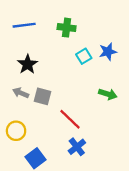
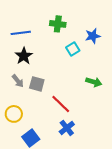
blue line: (24, 25) -> (21, 33), moved
blue star: (108, 52) -> (93, 36), moved
gray arrow: (21, 93) -> (18, 81), turned -152

